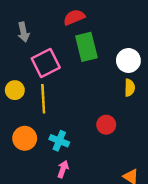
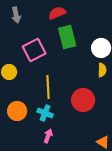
gray arrow: (23, 32) -> (16, 15), moved
yellow line: (43, 99) -> (48, 87), moved
red circle: (106, 125) -> (83, 100), size x1.5

